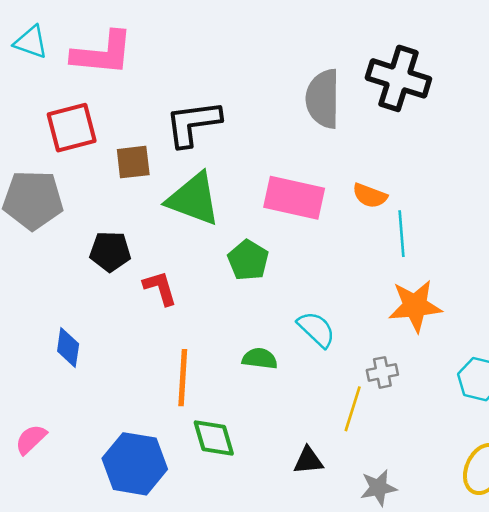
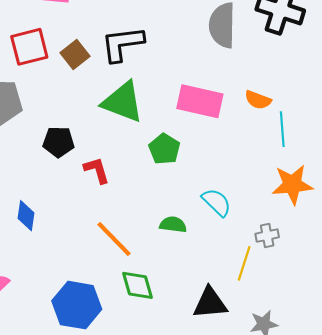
brown square: (133, 162) -> (75, 54), moved, turned -32
orange line: (183, 378) -> (114, 239), turned -48
black triangle: (308, 461) -> (210, 303), size x1.5

